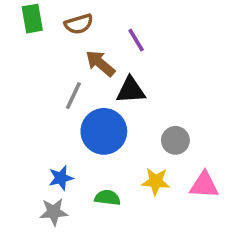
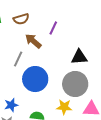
purple line: (136, 40) -> (53, 28), turned 56
black triangle: (131, 90) -> (79, 57), moved
gray circle: (175, 140) -> (75, 84), size x1.6

